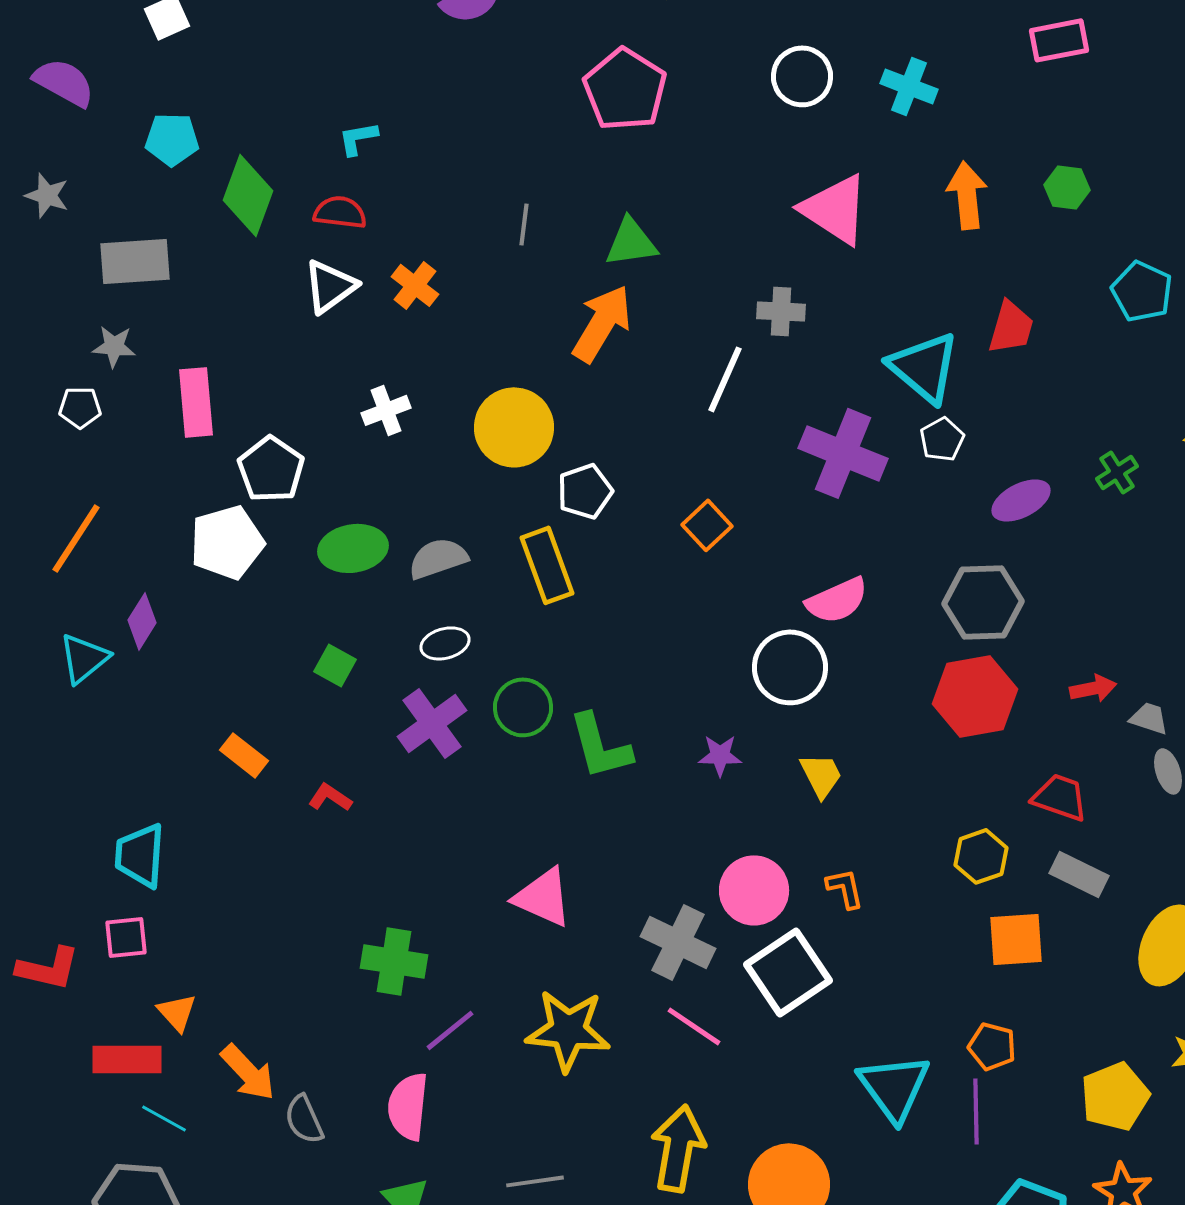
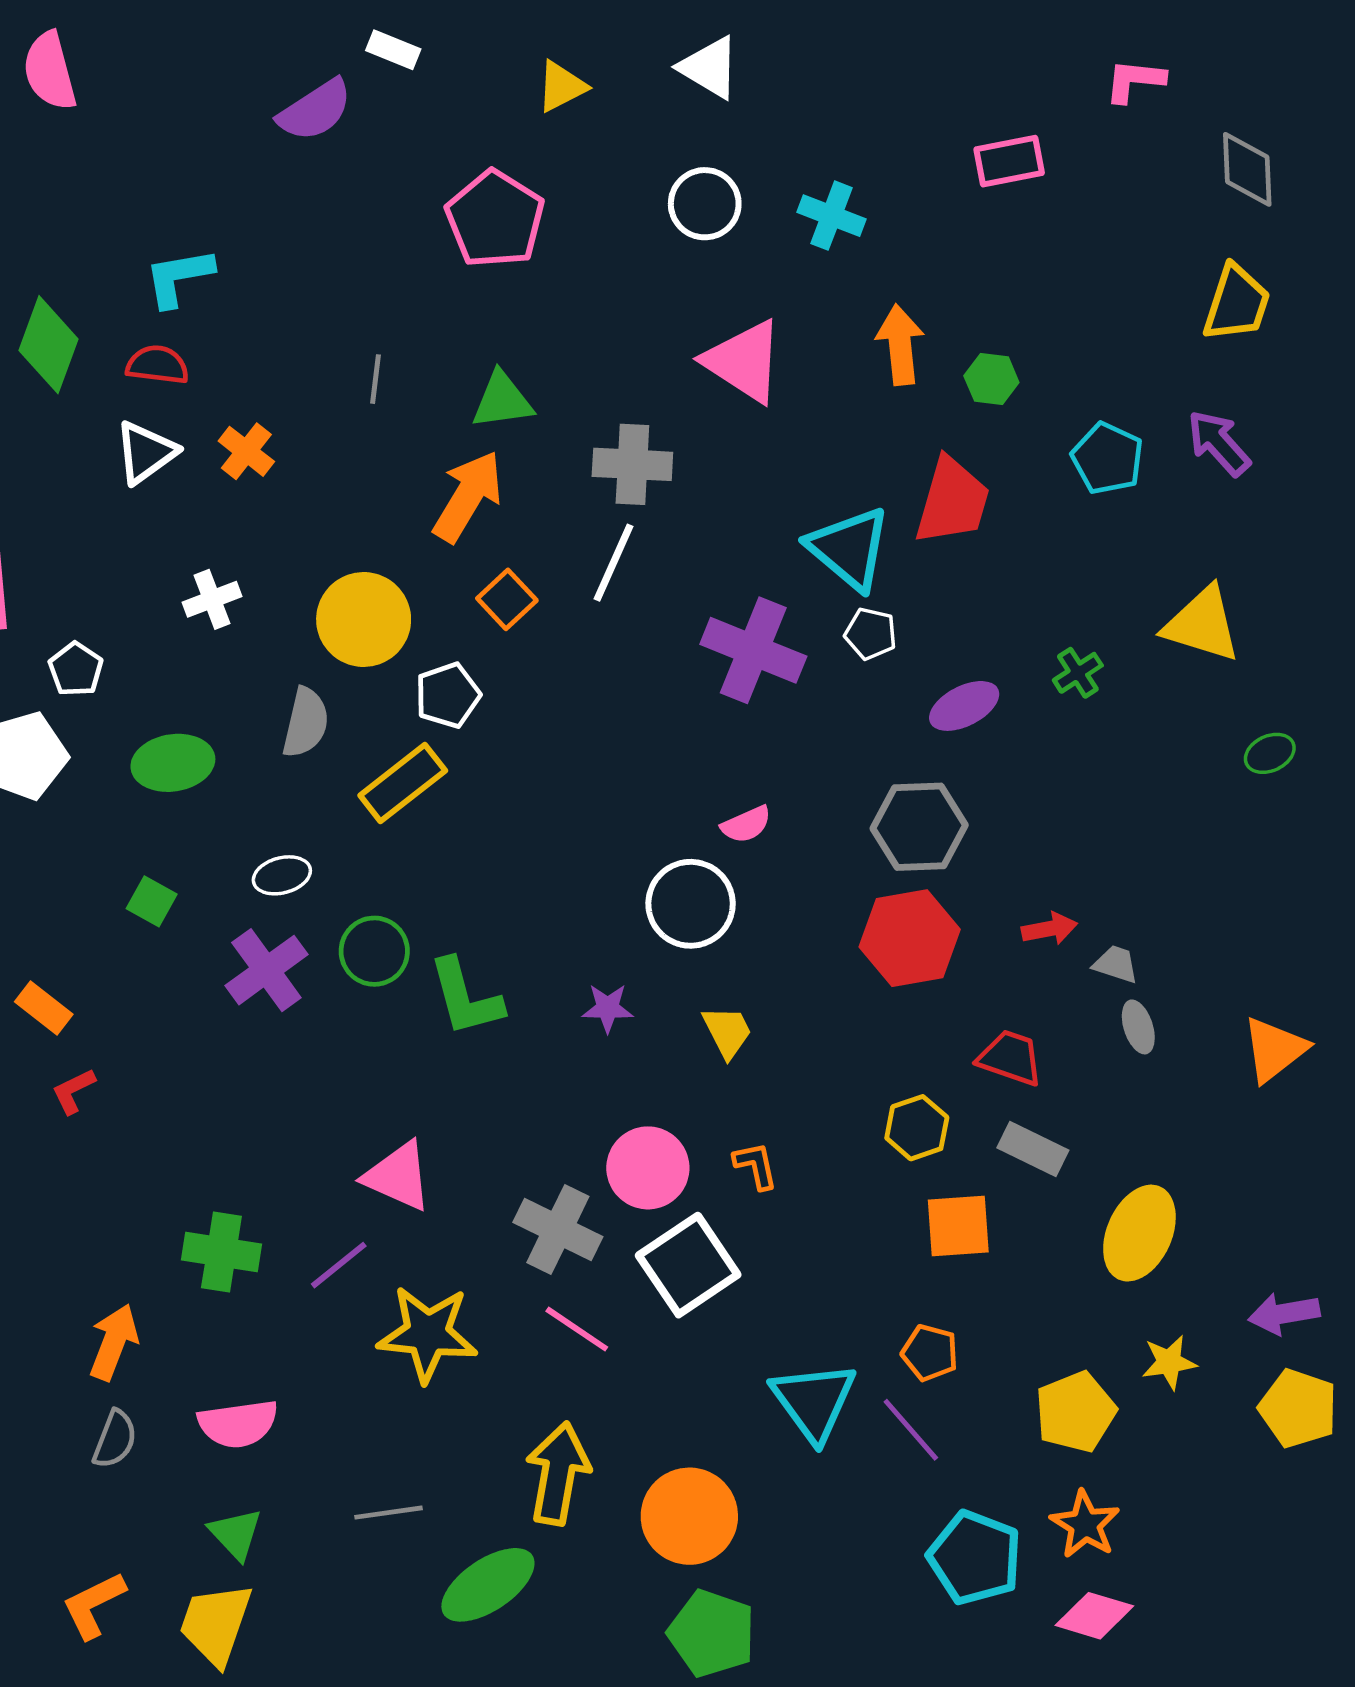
cyan L-shape: (358, 138) -> (179, 277), size x1.5
green hexagon: (1067, 187) -> (991, 379), moved
gray cross: (781, 311) -> (632, 464), moved, size x1.4
red trapezoid: (1011, 327) -> (952, 501), size x1.4
white pentagon: (942, 439) -> (871, 634), turned -30
white pentagon: (271, 469) -> (76, 669), size x0.7
orange square: (707, 525) -> (507, 599), moved
gray semicircle: (438, 558) -> (306, 723), moved, turned 122
yellow rectangle: (547, 565) -> (403, 783), turned 72
pink semicircle: (837, 600) -> (746, 824), size x0.7
red L-shape: (330, 797) -> (73, 1091), moved, turned -60
purple line: (450, 1030) -> (339, 1265), moved
orange arrow: (248, 1072) -> (114, 1342), moved, turned -116
pink semicircle: (408, 1106) -> (238, 1424), turned -104
purple line: (976, 1111) -> (911, 1430), turned -40
gray semicircle: (304, 1119) -> (115, 1439), turned -135

